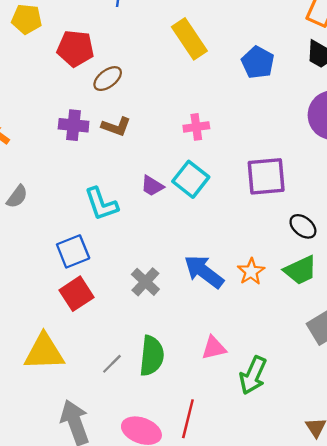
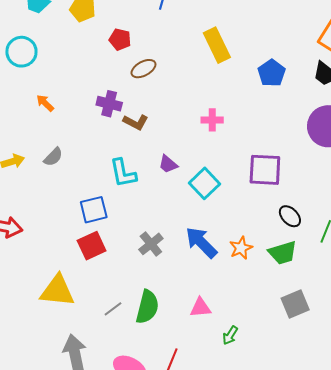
red pentagon: (75, 48) -> (120, 39), size x0.7
brown L-shape: (116, 126) -> (136, 122), moved
cyan square: (191, 179) -> (204, 183), moved
green arrow: (253, 375) -> (230, 335), size x0.6

